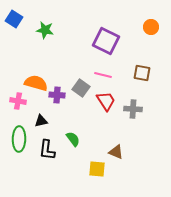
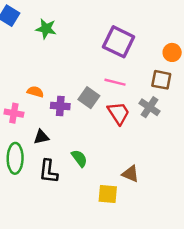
orange circle: (151, 27) -> (172, 52), moved
orange semicircle: (36, 83) -> (35, 92), size x0.6
gray cross: (133, 109) -> (149, 107), moved, turned 30

